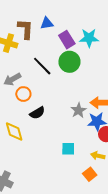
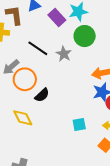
green circle: (69, 62) -> (85, 36), moved
orange circle: (23, 94) -> (25, 79), size x1.5
gray star: (79, 110) -> (64, 54), moved

